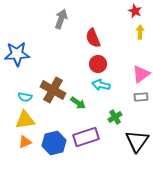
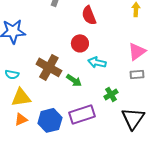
red circle: (98, 64) -> (80, 43), moved
cyan semicircle: (25, 97) -> (12, 74), moved

